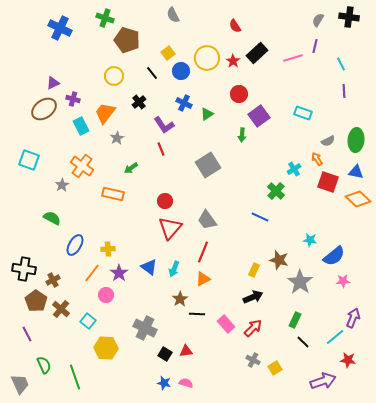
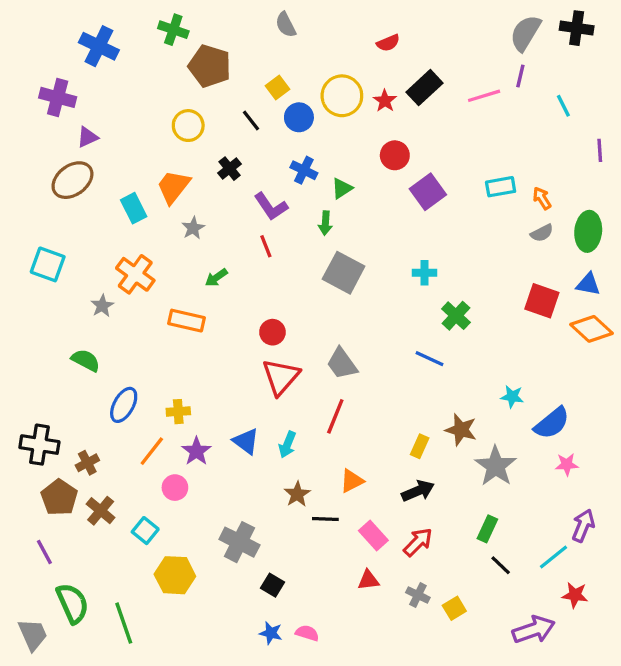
gray semicircle: (318, 20) -> (525, 33), size x1.6
red semicircle: (235, 26) -> (388, 43), turned -80
purple line: (344, 91) -> (600, 150), moved
purple cross: (73, 99) -> (58, 97), moved, size x1.5
cyan rectangle: (303, 113) -> (501, 187), turned -30
green arrow: (242, 135) -> (325, 223), moved
orange arrow: (317, 159) -> (542, 198), moved
gray square: (208, 165) -> (344, 273), turned -30
cyan cross: (294, 169) -> (425, 273), moved, turned 32
orange triangle: (203, 279) -> (352, 481), moved
red triangle: (186, 351) -> (368, 580), moved
green semicircle: (44, 365) -> (72, 603), size x1.4

